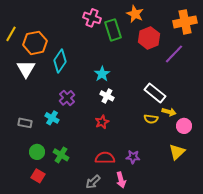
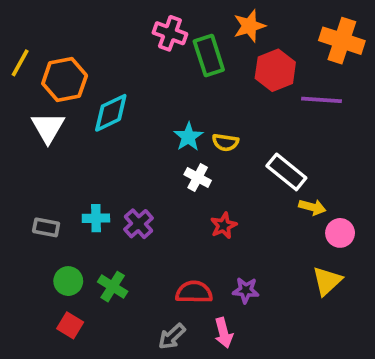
orange star: (135, 14) -> (249, 26), turned 30
orange cross: (185, 22) -> (342, 41), turned 30
purple line: (174, 54) -> (322, 100), turned 50
cyan diamond: (60, 61) -> (111, 113), turned 30
purple cross: (67, 98) -> (139, 224), moved
cyan cross: (52, 118) -> (96, 218), turned -32
yellow semicircle: (151, 119) -> (225, 142), moved
red star: (102, 122) -> (224, 226), moved

